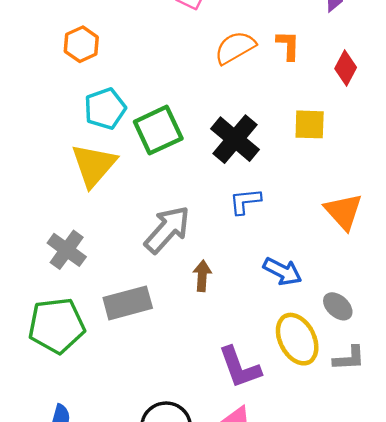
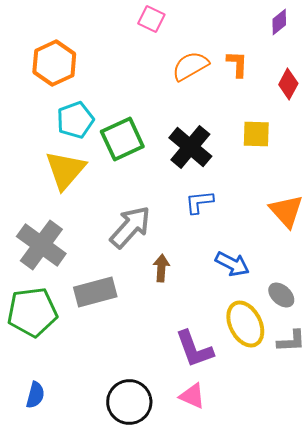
orange hexagon: (81, 44) -> (54, 63), size x1.4
gray cross: (67, 250) -> (41, 245), size x1.4

